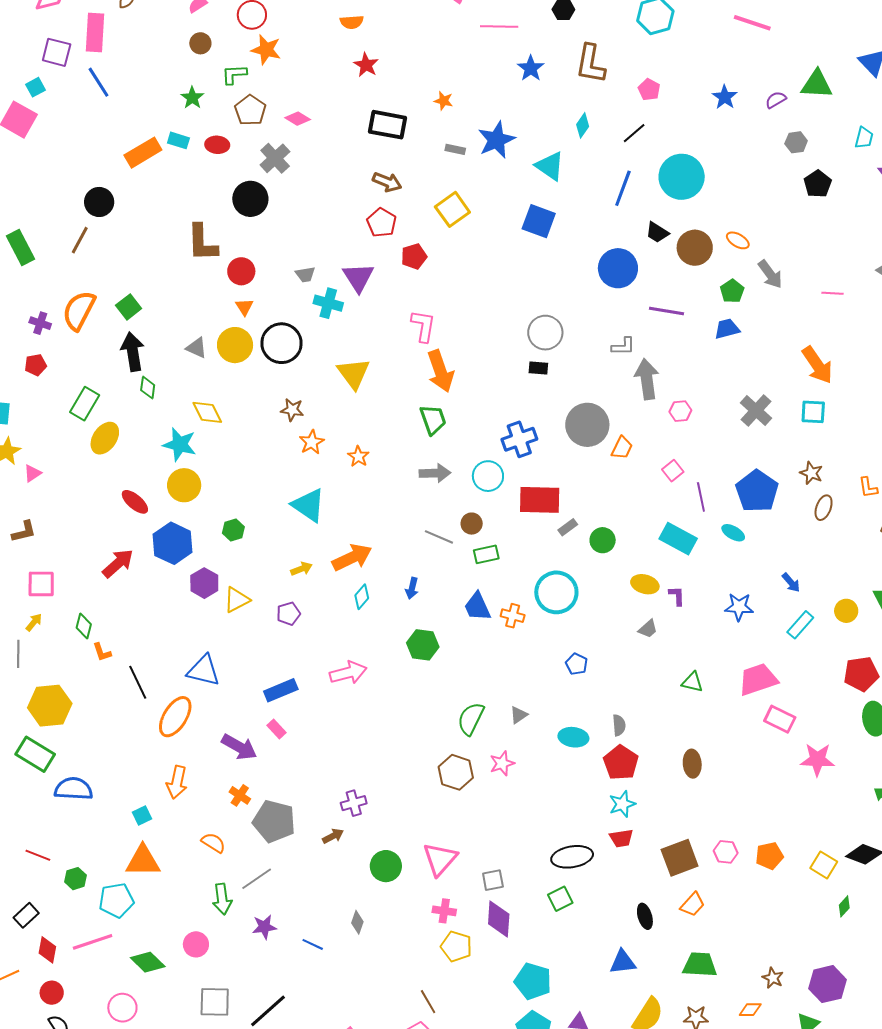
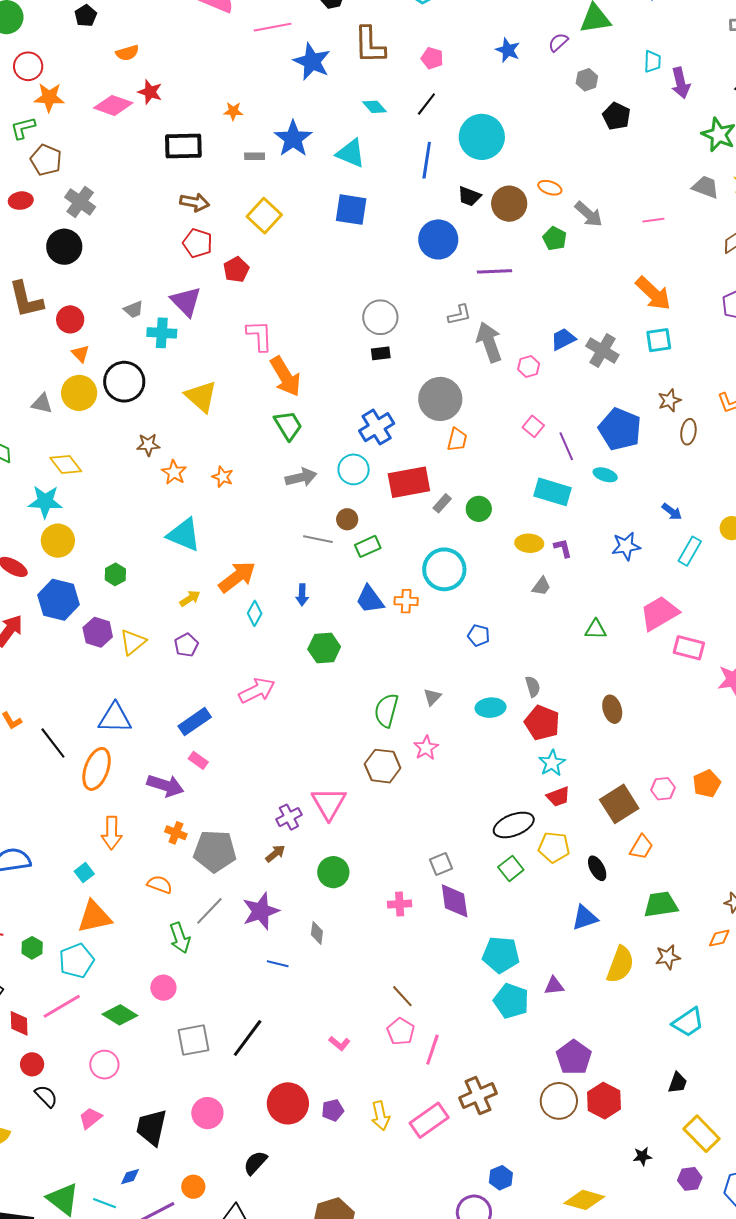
blue star: (531, 68) -> (312, 62), size x1.4
pink diamond: (298, 119) -> (113, 105), moved, size x1.5
cyan diamond: (583, 125) -> (374, 107), turned -65
blue trapezoid: (727, 329) -> (563, 339), moved
orange trapezoid: (622, 448) -> (457, 440), moved
brown star: (811, 473) -> (669, 400), turned -30
pink triangle: (440, 859) -> (329, 803), moved
purple star: (264, 927) -> (261, 911), moved, size x1.5
yellow pentagon: (456, 946) -> (554, 847), moved

